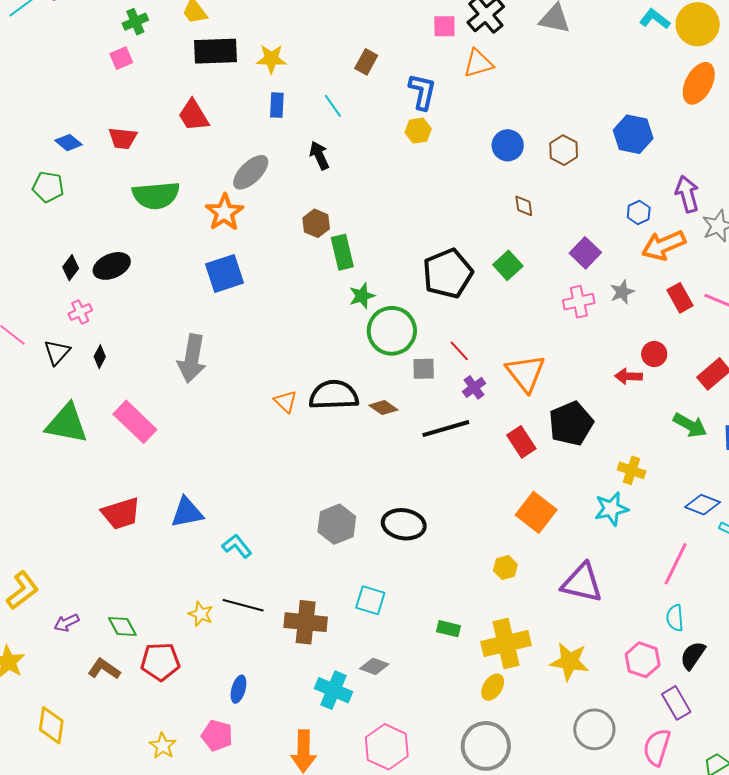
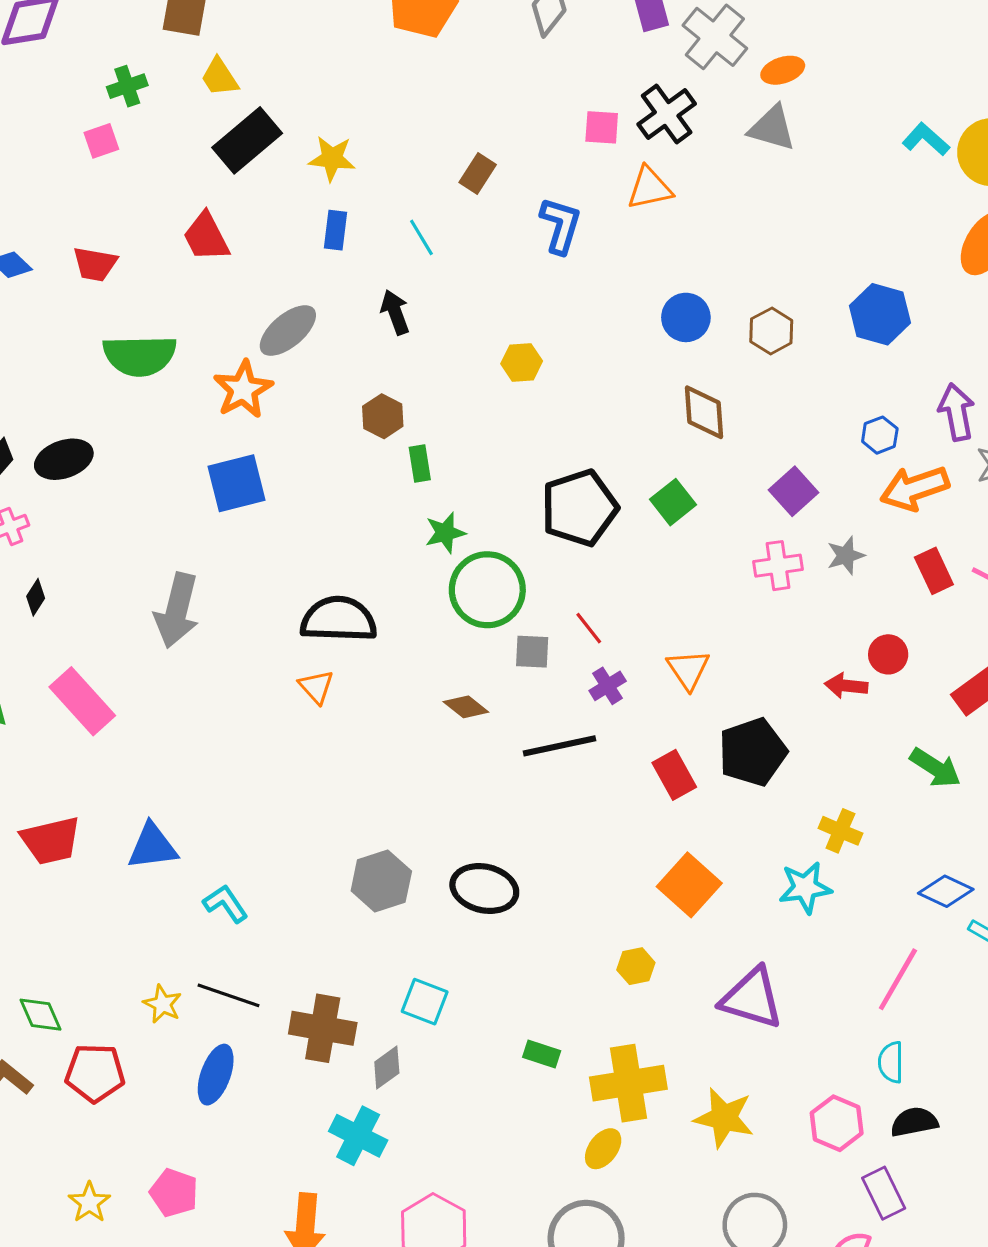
black rectangle: (216, 51) -> (247, 140), turned -42
yellow hexagon: (418, 131) -> (522, 362), moved
brown diamond: (524, 206) -> (704, 412), size x1.6
green rectangle: (342, 252) -> (420, 463), size x0.7
orange triangle: (526, 373) -> (688, 669), size x0.7
black semicircle: (334, 395) -> (339, 619), moved
black semicircle: (693, 655) -> (914, 1122), turned 40
gray diamond: (374, 666) -> (387, 1067), moved, turned -60
blue ellipse: (238, 689) -> (216, 1075), moved, size x1.4

